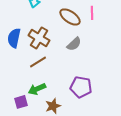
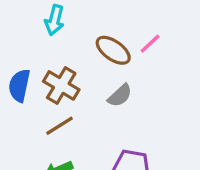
pink line: (92, 13) -> (150, 44), turned 48

